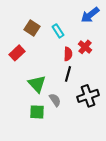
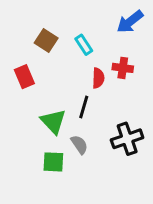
red cross: (85, 47) -> (123, 68), turned -32
red rectangle: (17, 53) -> (24, 77), turned -70
black line: (68, 74) -> (84, 107), moved

